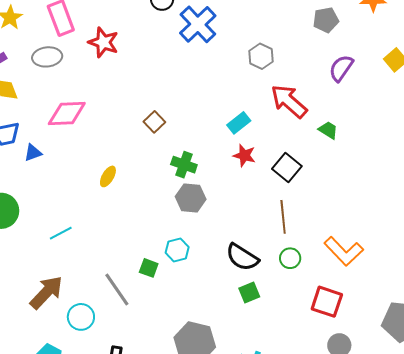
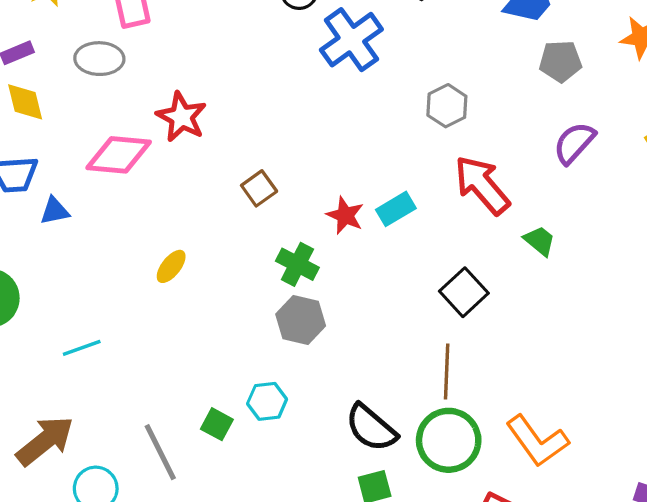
red star: (103, 42) -> (181, 117), moved
red star: (244, 155) -> (345, 215), moved
green circle: (290, 258) -> (449, 440), size x1.8

